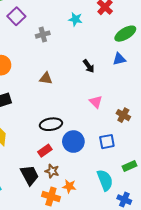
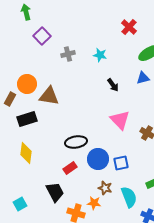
cyan star: (75, 19) -> (100, 55), moved
brown triangle: (46, 78) -> (49, 96), moved, size x1.5
pink triangle: (96, 102) -> (120, 120), size x1.5
blue square: (107, 142) -> (121, 163), moved
brown star: (52, 171) -> (105, 188), moved

